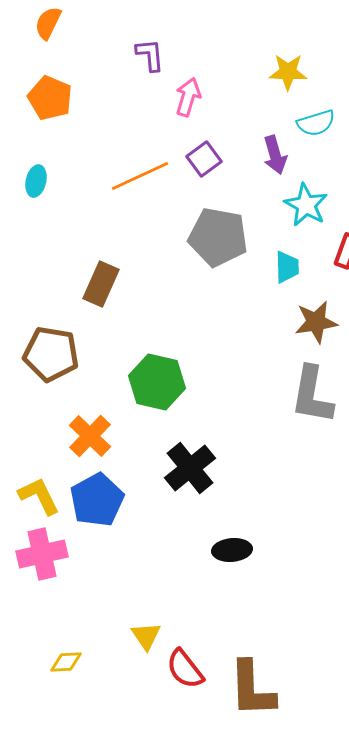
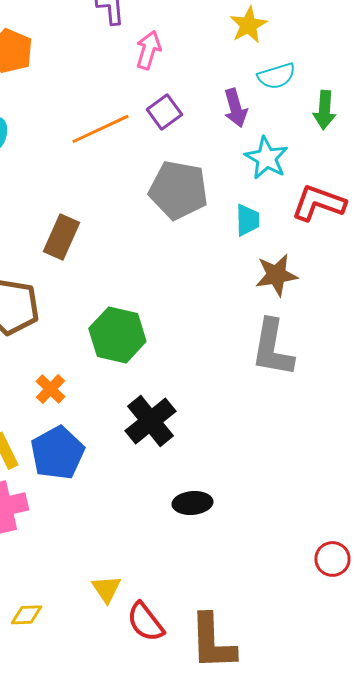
yellow star: (288, 72) -> (248, 25), turned -30
orange cross: (90, 436) -> (50, 389), size x0.7

